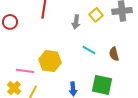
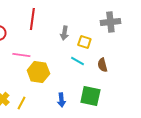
yellow square: (96, 15) -> (84, 42), moved, turned -32
pink line: (25, 71) -> (21, 55), moved

